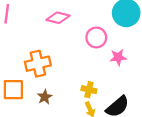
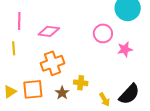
pink diamond: (58, 18) -> (49, 31), moved
yellow cross: (89, 90) -> (81, 83), moved

